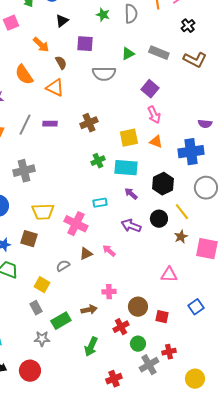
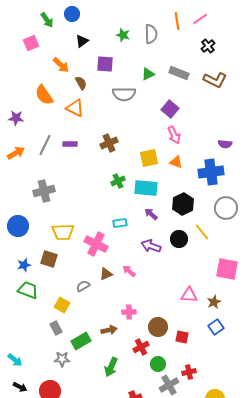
brown star: (181, 237) -> (214, 302), moved

